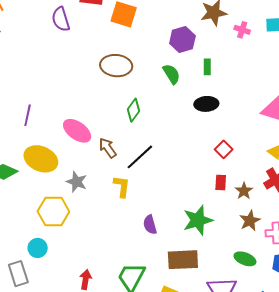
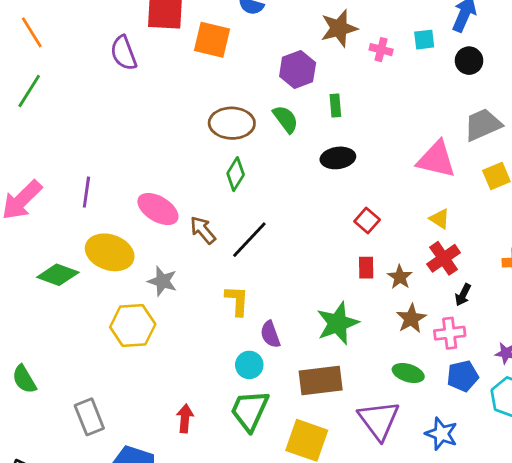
brown ellipse: (116, 66) -> (232, 123), moved
yellow L-shape: (122, 186) -> (237, 301), moved
cyan circle: (38, 248) -> (249, 365), moved

